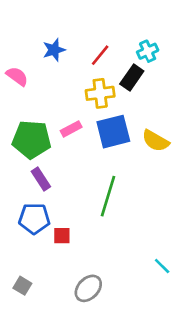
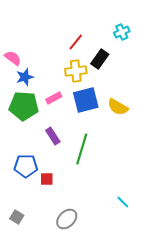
blue star: (54, 50) -> (25, 77), moved
cyan cross: (148, 51) -> (122, 32), moved
purple rectangle: (41, 179) -> (53, 136), moved

